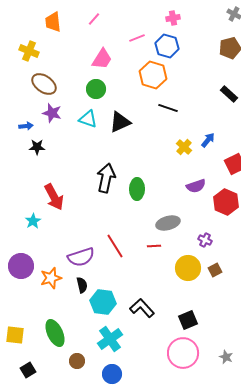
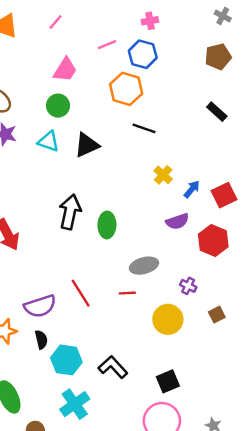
blue arrow: (208, 140) -> (192, 189), moved
brown square: (215, 270) -> (217, 315), moved

